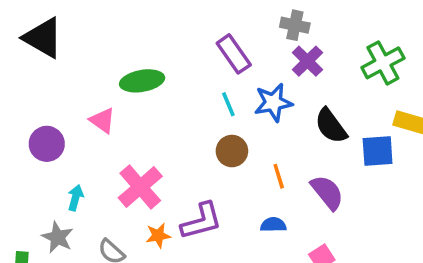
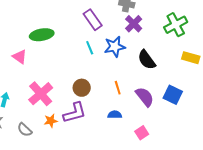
brown circle: (232, 151) -> (82, 88), moved
blue square: (378, 151) -> (173, 95), moved, turned 30

